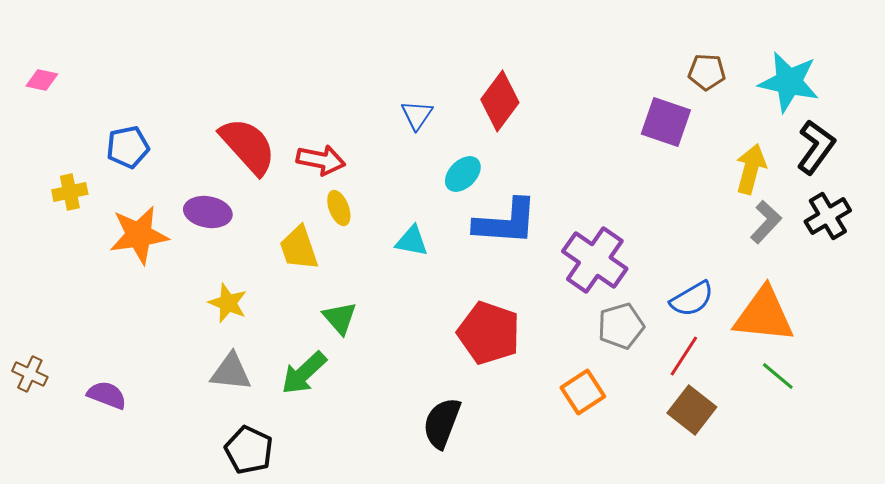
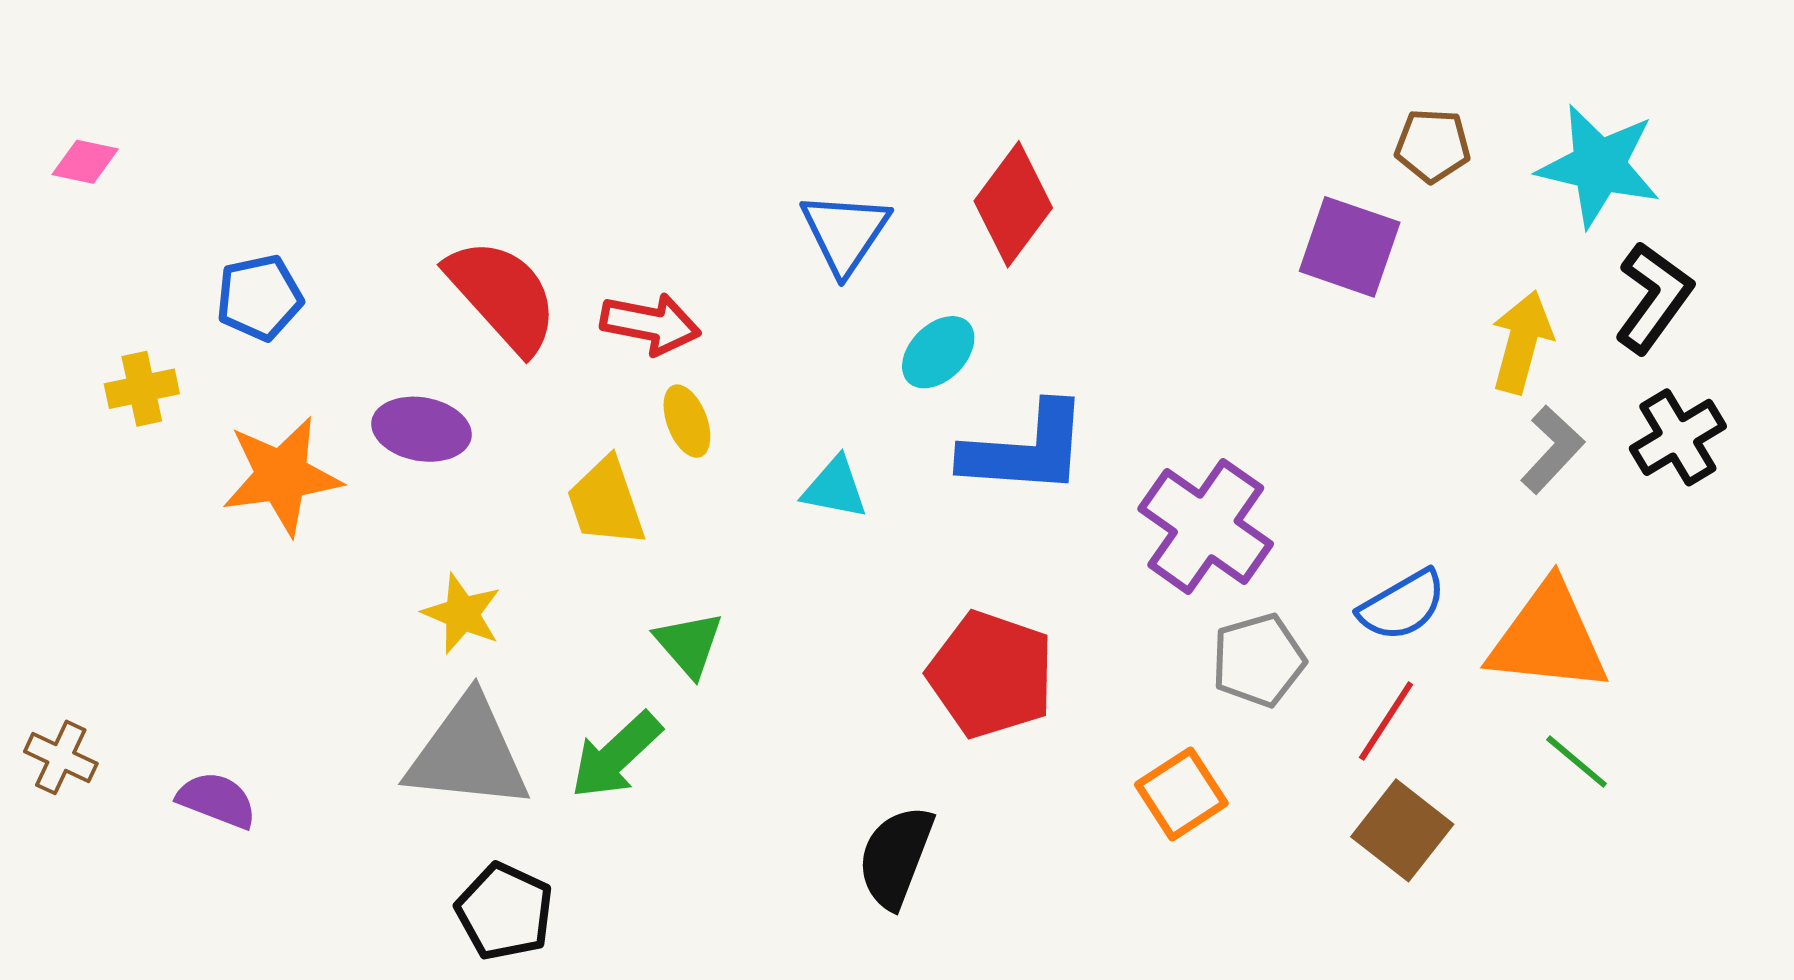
blue triangle: (417, 115) -> (845, 233), size x1.4
gray triangle: (231, 372) -> (468, 753), size x1.5

